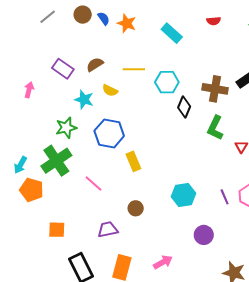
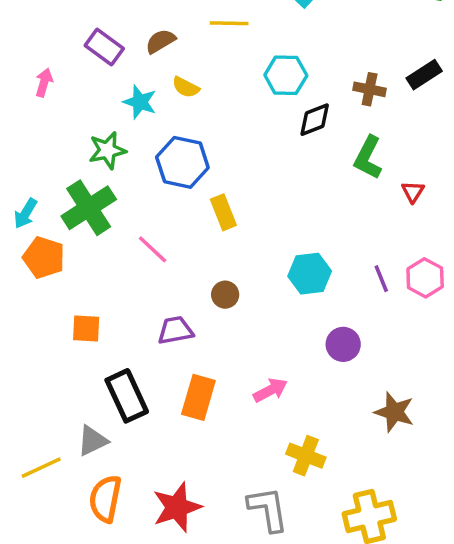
yellow line: (134, 69) -> (229, 23), moved
brown cross: (215, 89) -> (370, 89), size x0.7
black diamond: (184, 107) -> (315, 120), turned 45

